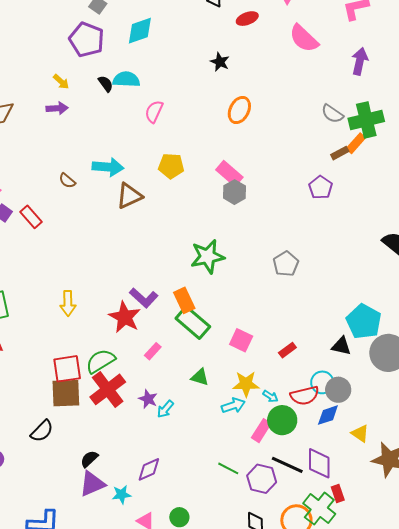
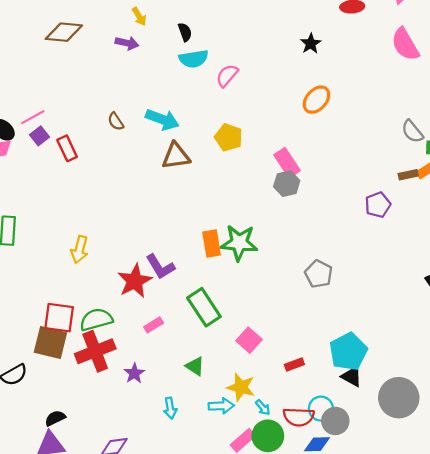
cyan semicircle: (126, 79) -> (194, 59), moved, turned 152
gray pentagon: (286, 264) -> (319, 274), turned -30
orange rectangle: (184, 300) -> (212, 243), moved
cyan pentagon: (364, 321) -> (348, 352), moved
cyan arrow: (165, 409) -> (170, 408), moved, turned -66

